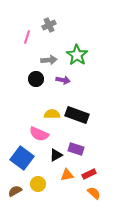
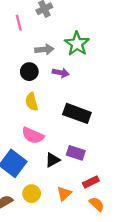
pink line: (27, 37) -> (19, 23), turned -32
yellow semicircle: (52, 114) -> (32, 102), moved, turned -105
orange triangle: (67, 175) -> (64, 194), moved, turned -32

